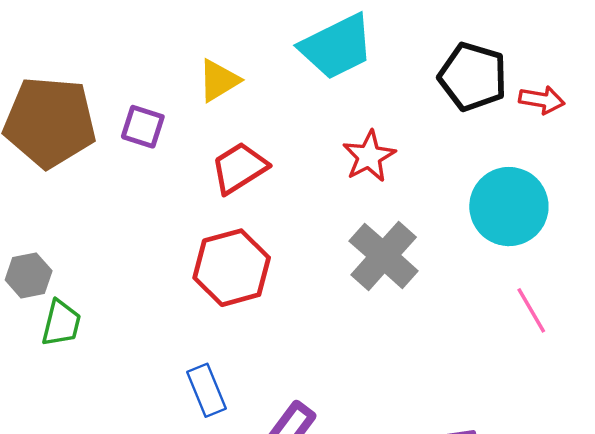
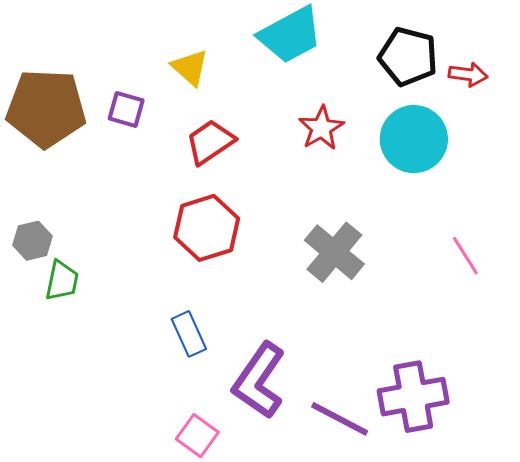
yellow triangle: (219, 81) -> (190, 67), turned -45
cyan circle: (509, 207) -> (414, 139), moved
gray cross: (384, 256) -> (334, 252), moved

